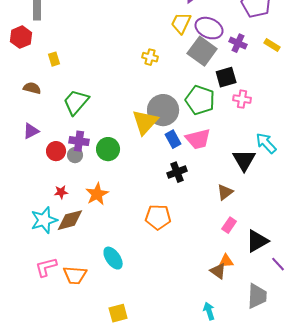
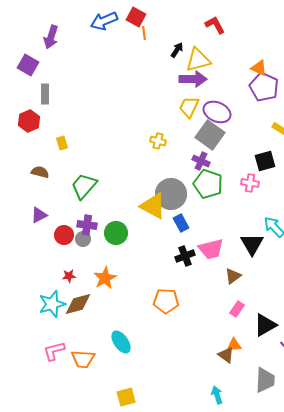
purple cross: (238, 43) -> (201, 161), moved
black square: (226, 77) -> (265, 161), moved
yellow triangle: (145, 122) -> (153, 206), turned -44
pink trapezoid: (198, 139) -> (211, 249), moved

